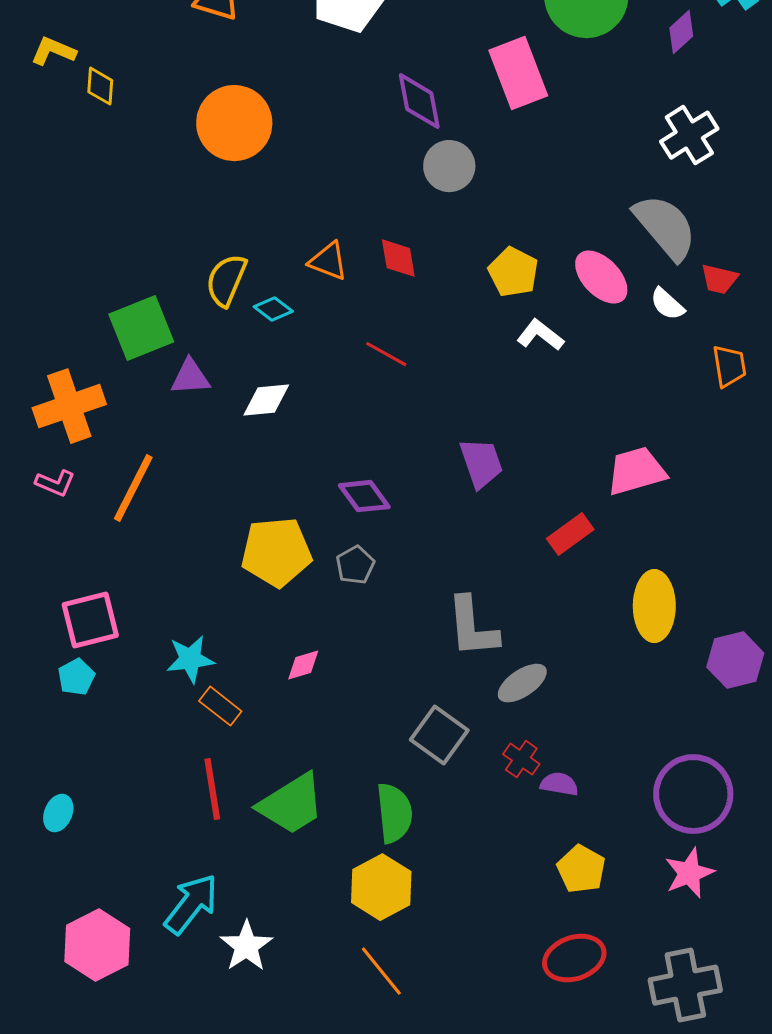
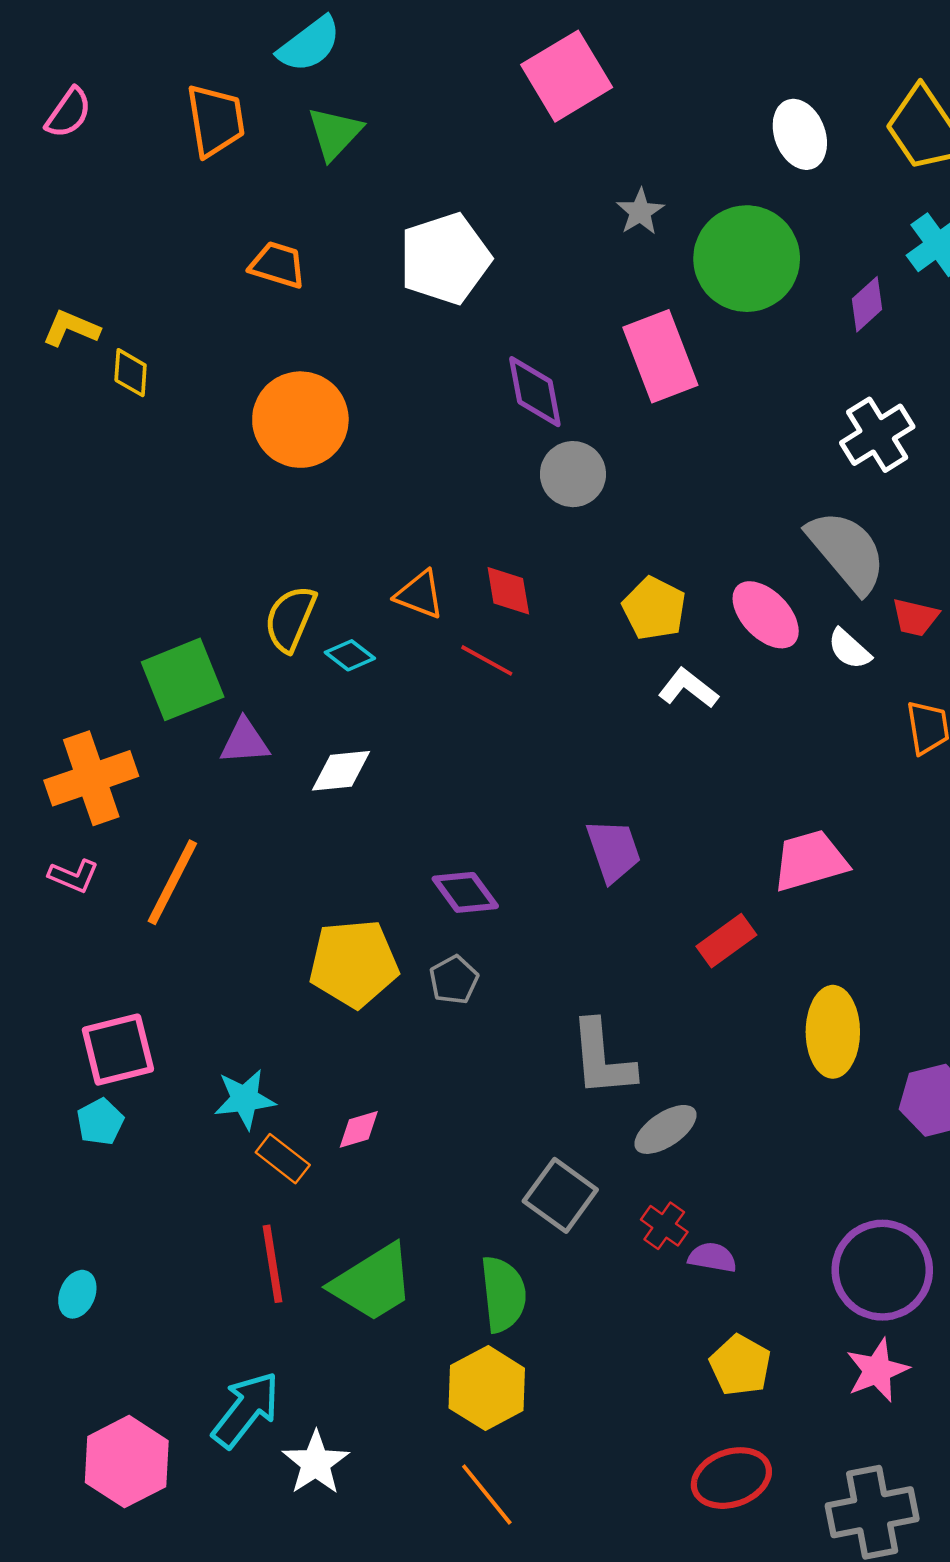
red line: (386, 354) -> (487, 660), moved
pink diamond: (303, 665) -> (359, 1129), moved

